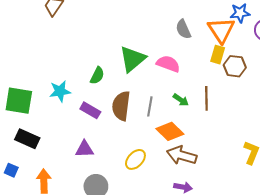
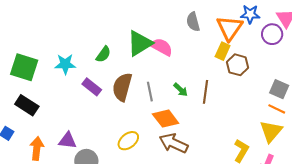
pink semicircle: (168, 64) -> (161, 47), moved
gray line: (150, 106) -> (150, 92), turned -30
purple triangle: (84, 149) -> (68, 141), moved

